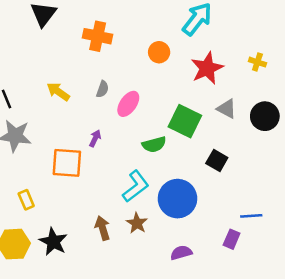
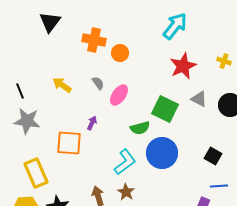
orange circle: (159, 52) -> (120, 53), moved
gray semicircle: (102, 89) -> (98, 83), turned -56
black square: (217, 160) -> (213, 156), moved
blue circle: (177, 199) -> (162, 153), moved
yellow rectangle: (26, 200) -> (36, 173), size x1.8

